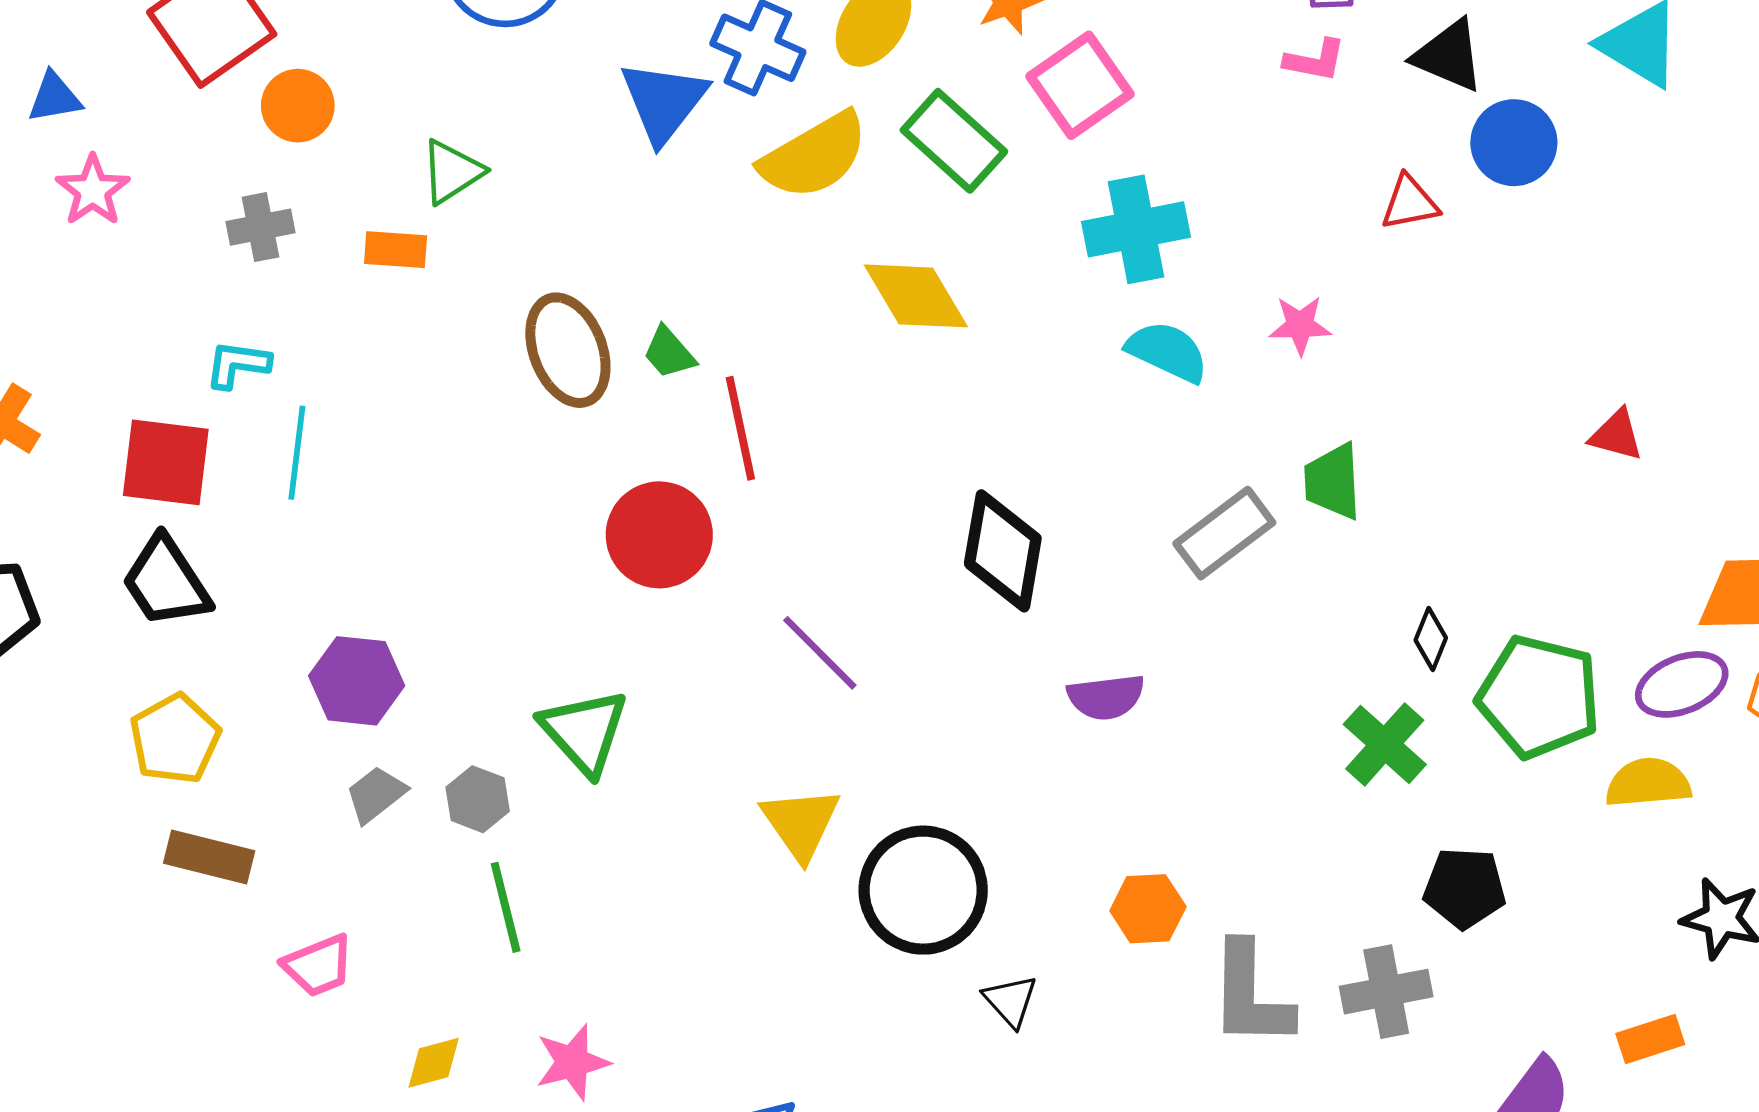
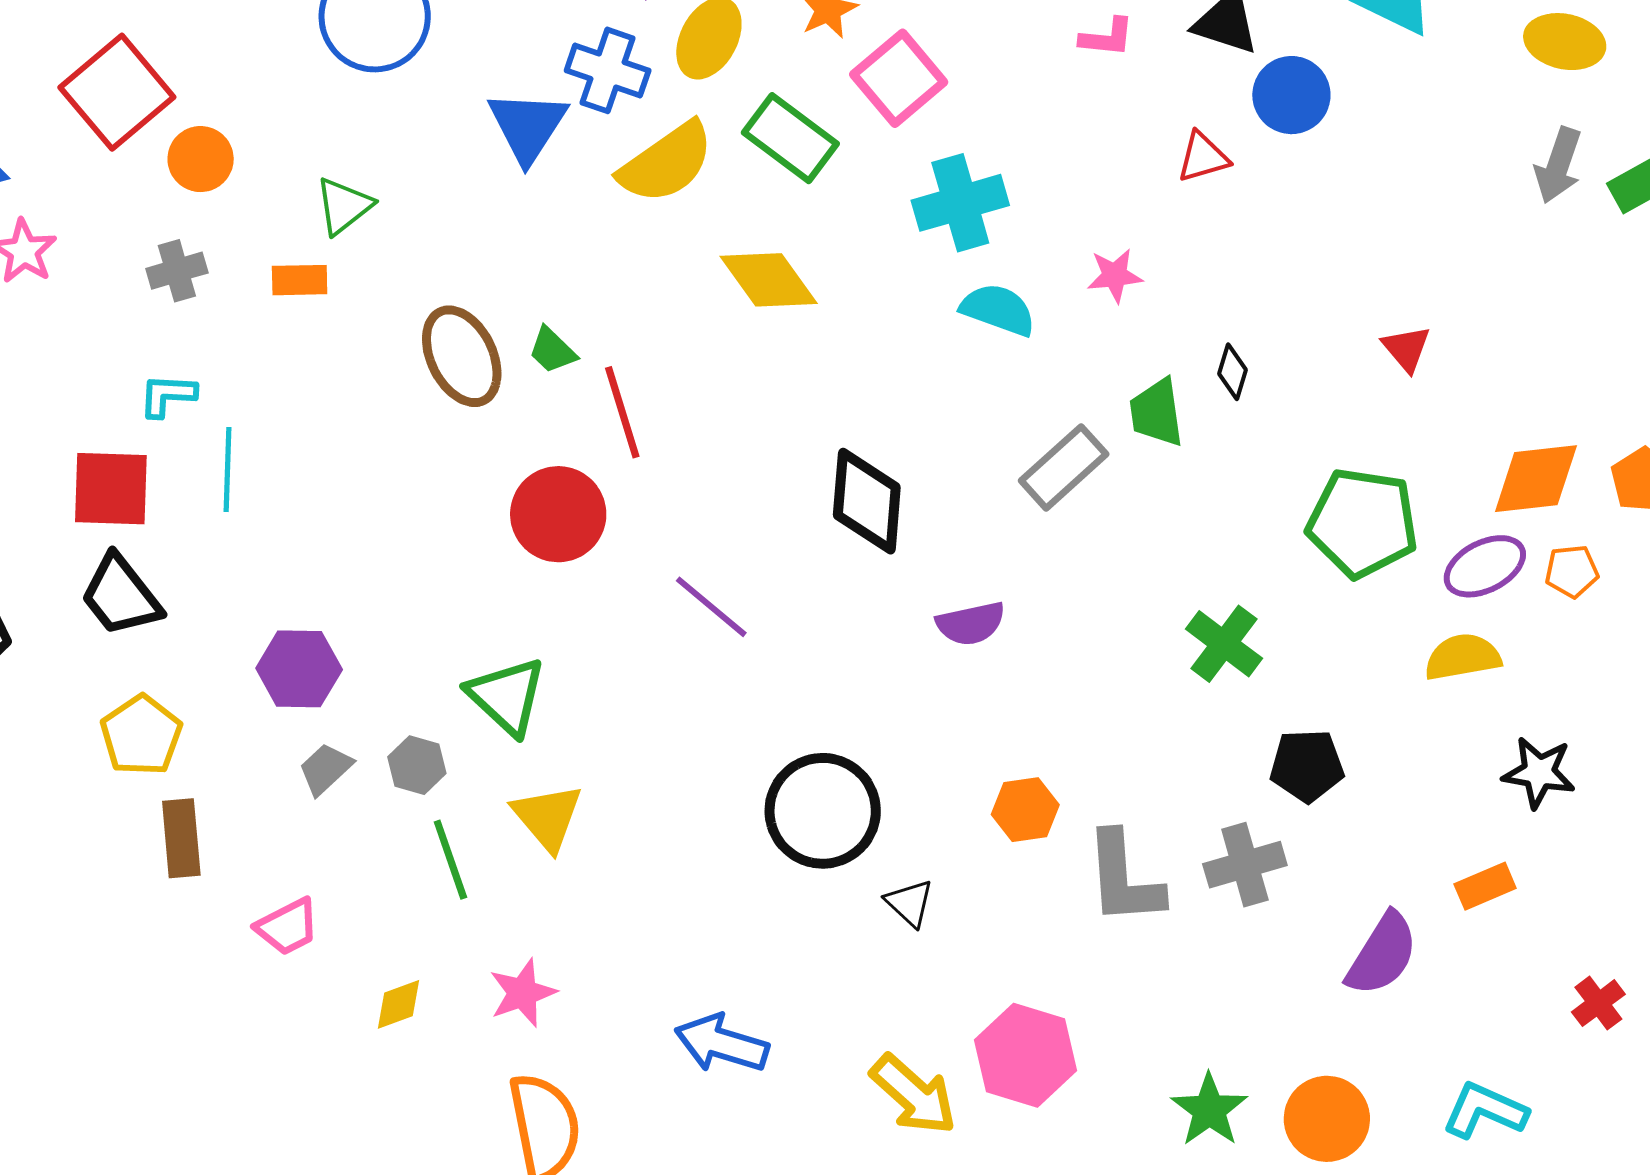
red triangle: (1616, 435) -> (1406, 348), turned 40
black diamond: (1431, 639) -> (1232, 372), moved
green pentagon: (1539, 697) -> (1362, 523), moved
yellow triangle: (801, 823) -> (548, 817), moved
brown rectangle: (209, 857) -> (181, 838), turned 76

